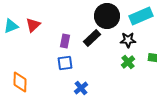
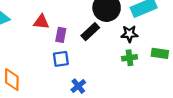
red triangle: (33, 25) -> (41, 22), moved, turned 49
green cross: (128, 62) -> (129, 58), turned 32

